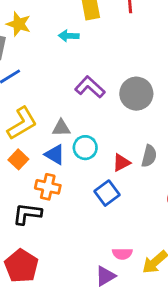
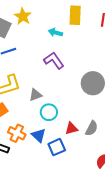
purple L-shape: (90, 87) -> (54, 60), moved
gray triangle: (61, 128) -> (35, 95), turned -32
blue triangle: (55, 155) -> (39, 135), moved

